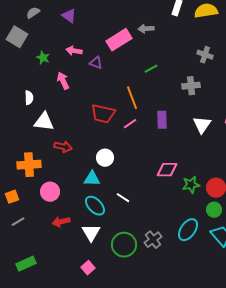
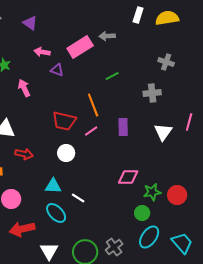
pink arrow: (74, 51) -> (42, 52), moved
white circle: (105, 158) -> (66, 153), moved
white line: (123, 198) -> (78, 198), moved
green circle: (214, 210) -> (142, 213), moved
red arrow: (61, 222) -> (22, 229), size x1.4
white triangle: (91, 233) -> (49, 251), moved

